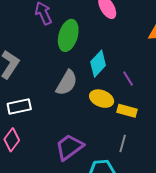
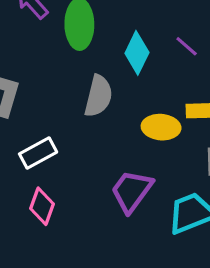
purple line: (128, 79) -> (187, 46), moved
yellow ellipse: (102, 99) -> (161, 127), moved

